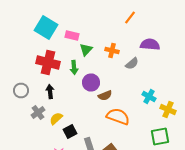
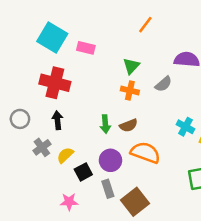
orange line: (130, 18) -> (145, 25), moved
green triangle: (86, 50) -> (131, 66), moved
orange cross: (112, 50) -> (130, 91), moved
green arrow: (74, 68) -> (105, 124), moved
purple circle: (91, 82) -> (110, 160), moved

